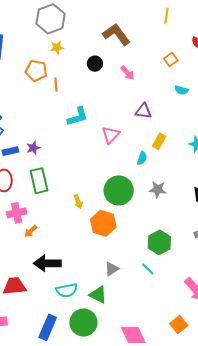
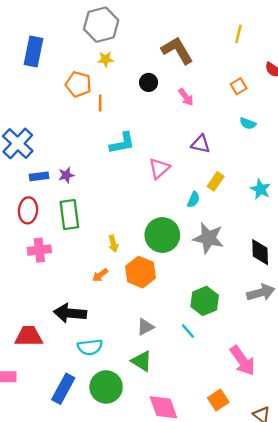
gray star: (158, 189) -> (208, 238), size x1.5
orange arrow: (31, 231) -> (100, 275), moved
green triangle: (98, 295) -> (142, 361), moved

